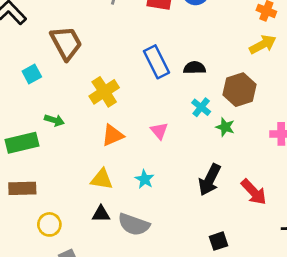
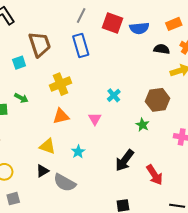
blue rectangle: (157, 62) -> (81, 46), moved
black semicircle: (194, 68) -> (162, 49), moved
cyan square: (32, 74) -> (19, 63), moved
cyan cross: (201, 107) -> (114, 95), moved
black triangle: (101, 214) -> (42, 171), turned -40

